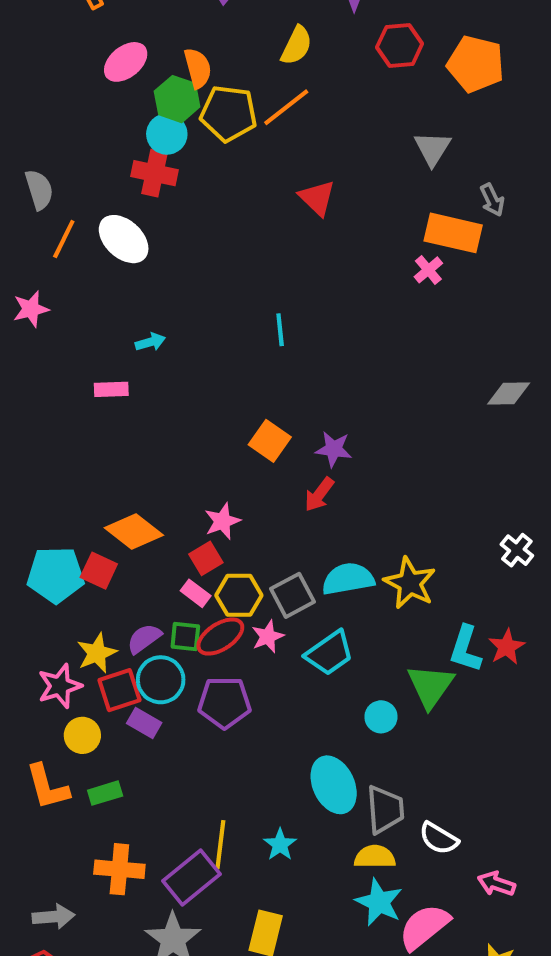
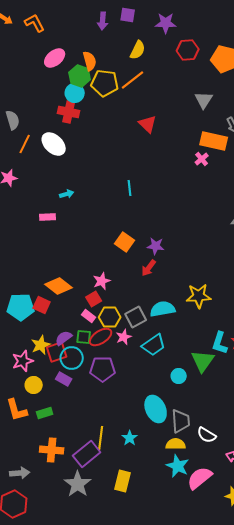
yellow star: (410, 583) -> (199, 296), moved, turned -30
red square: (119, 690) -> (57, 352), moved

